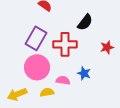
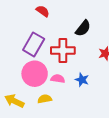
pink semicircle: (63, 80) -> (58, 79), moved
yellow arrow: (17, 94) -> (14, 101), turned 48

